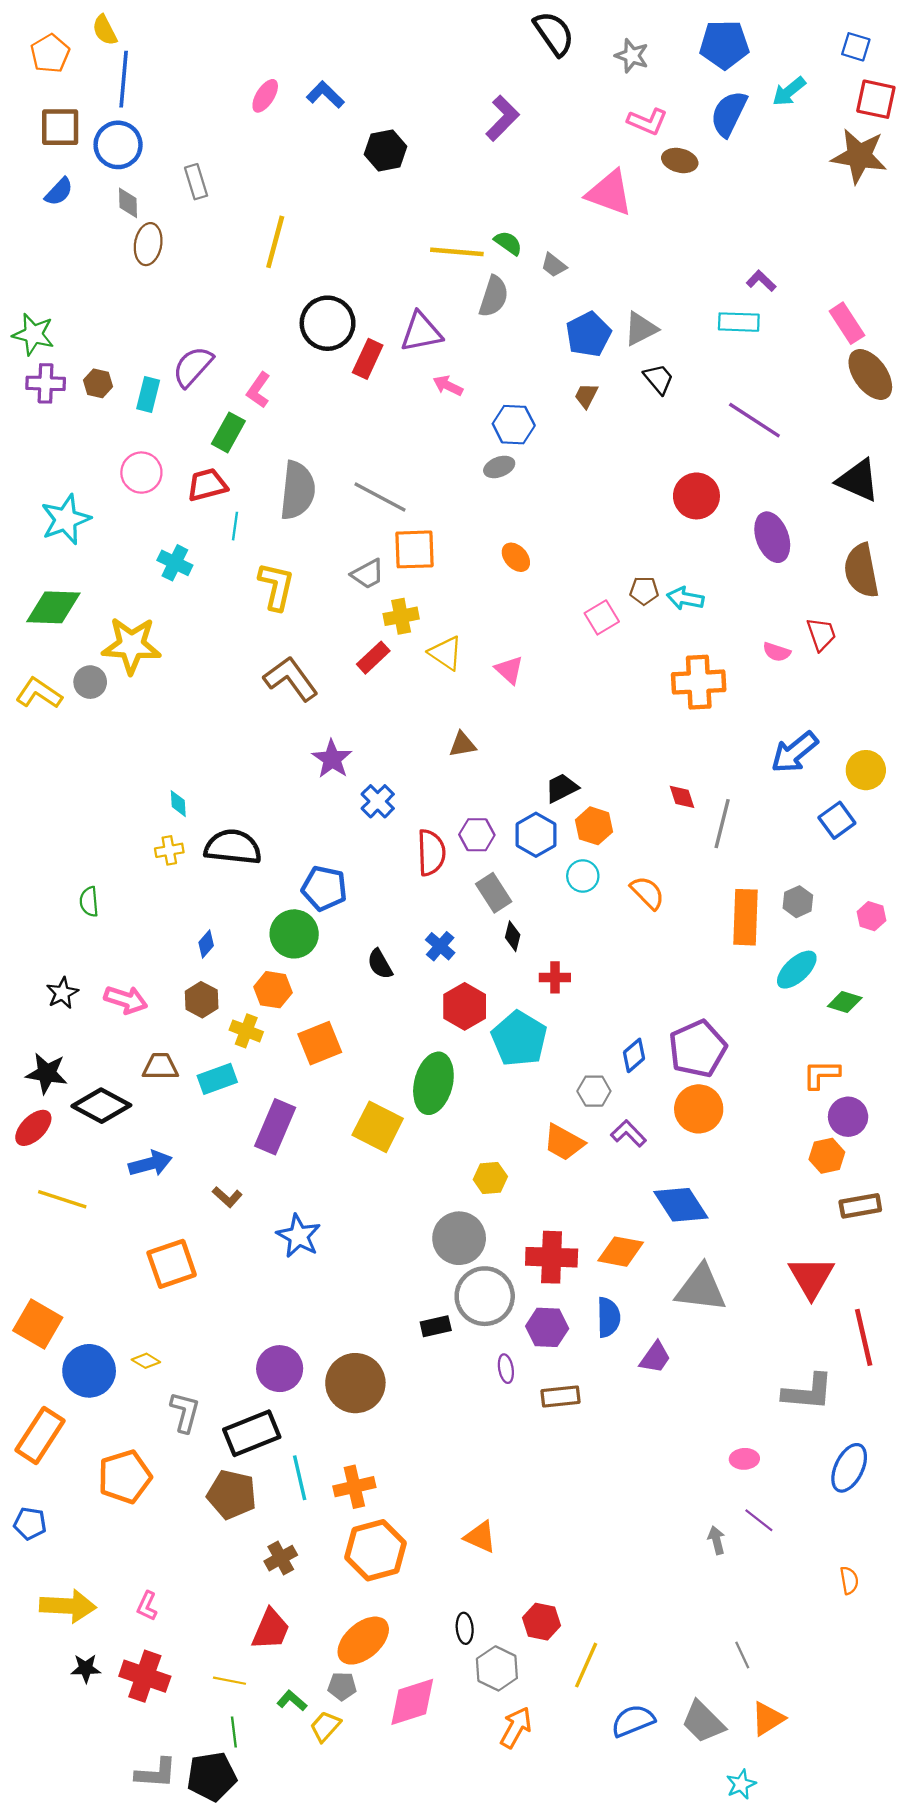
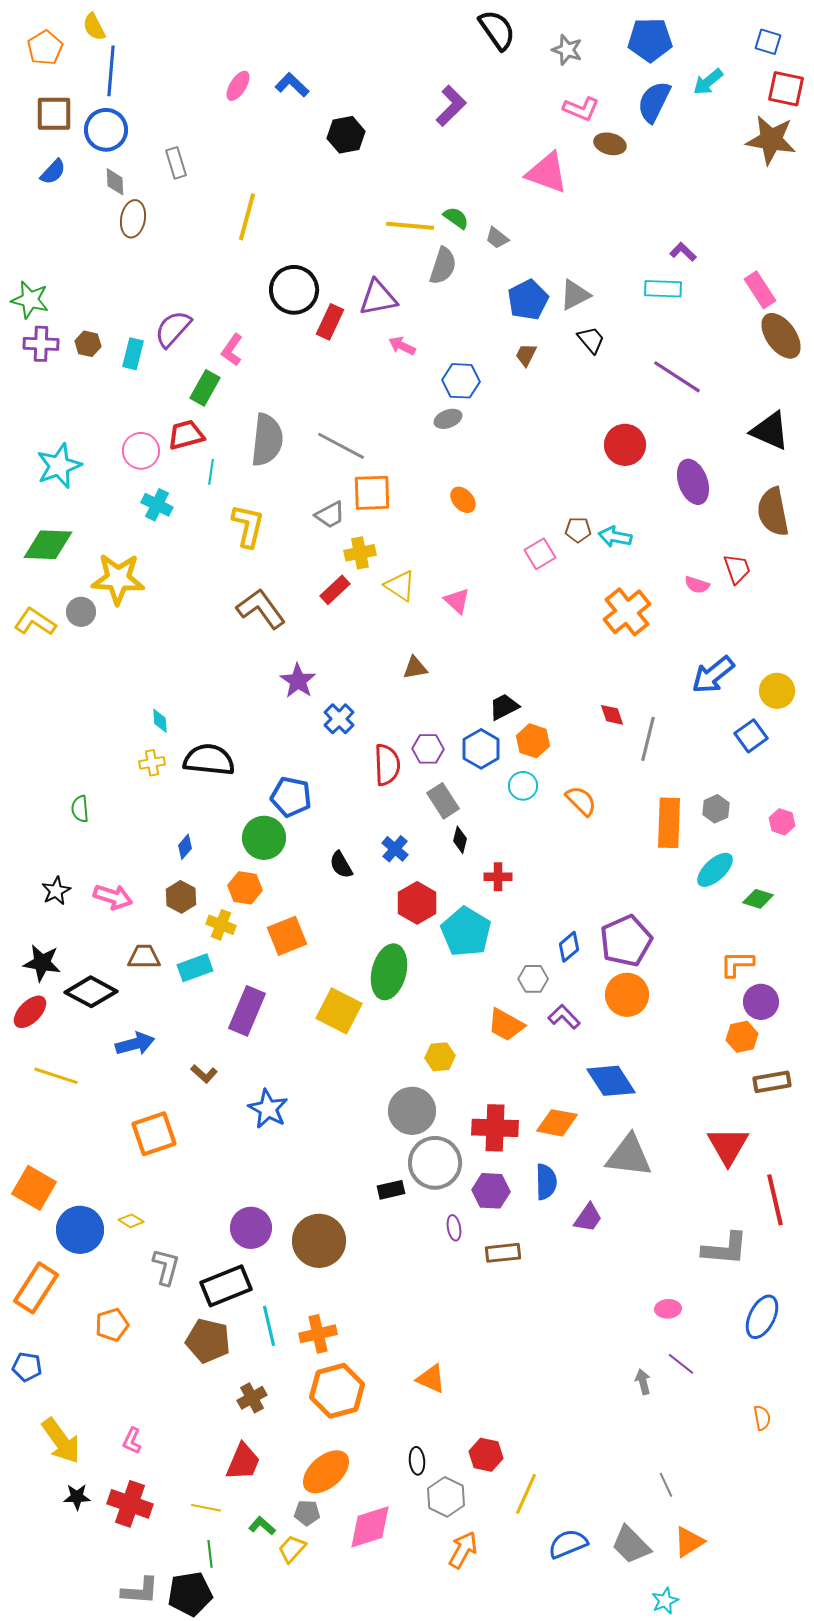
pink circle: (141, 473) -> (141, 451), moved
orange cross: (699, 682) -> (627, 612), turned -36
orange pentagon: (125, 1477) -> (112, 1325), size x0.7
yellow arrow: (68, 1606) -> (61, 1441), turned 51

